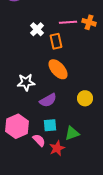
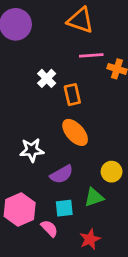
pink line: (68, 22) -> (91, 55), moved
green triangle: (72, 133) -> (94, 197), moved
red star: (57, 148) -> (90, 239), moved

